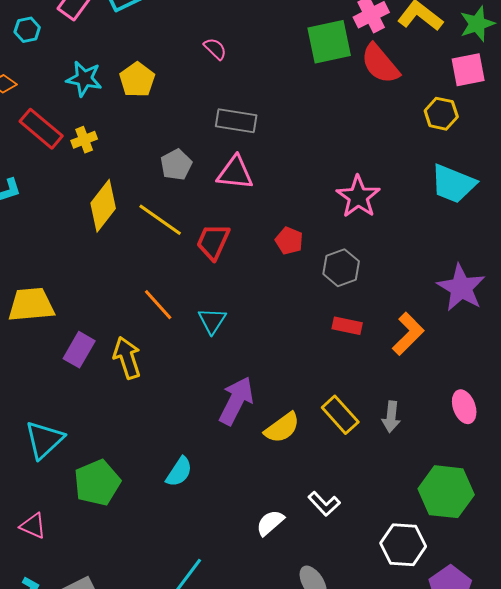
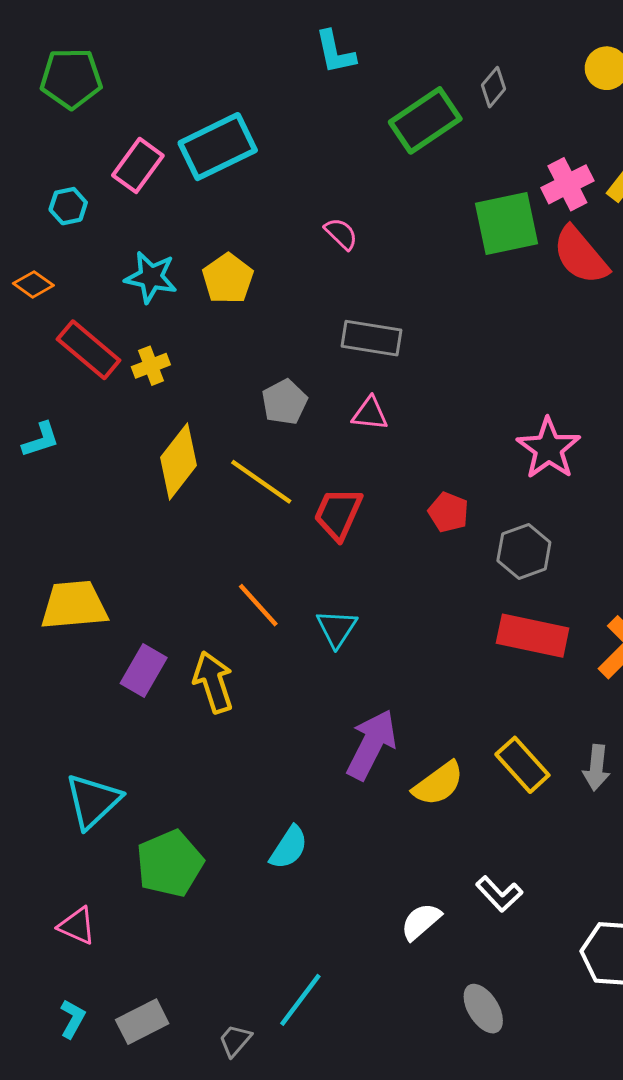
pink triangle: (235, 173) -> (370, 414), size x0.7
red rectangle: (347, 326) -> (533, 636), size x1.6

